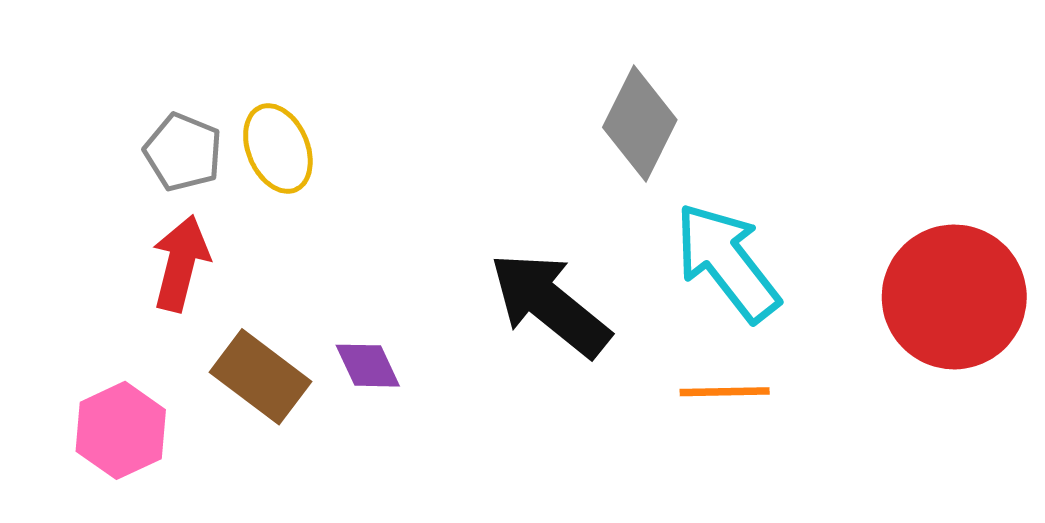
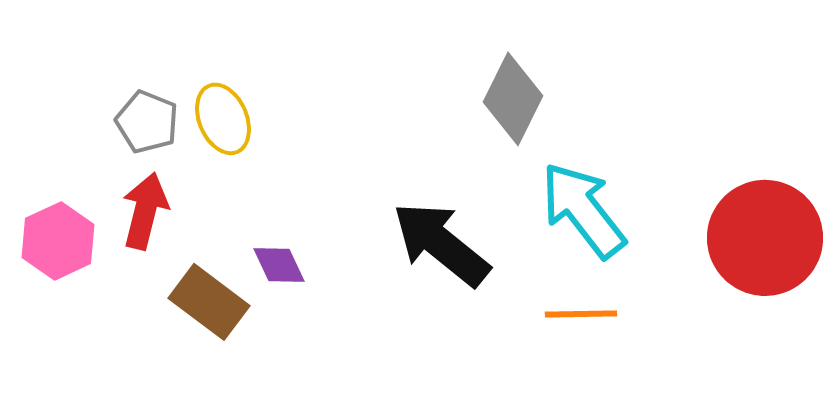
purple diamond: (368, 366) -> (279, 265), moved
pink hexagon: (121, 430) -> (58, 241), moved

